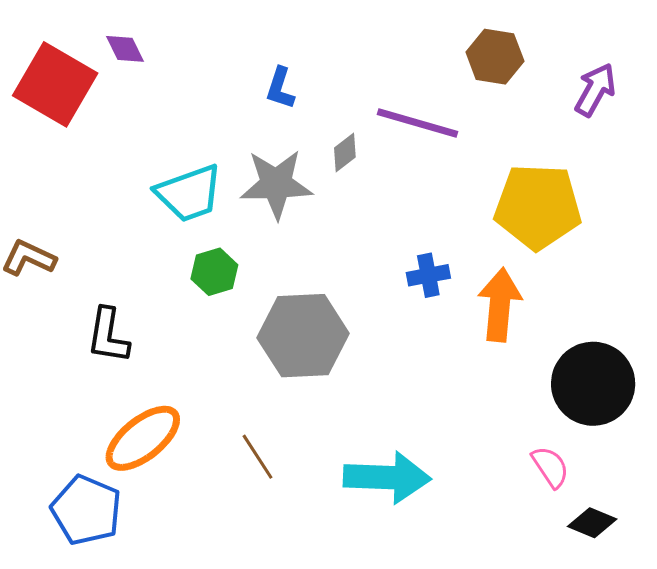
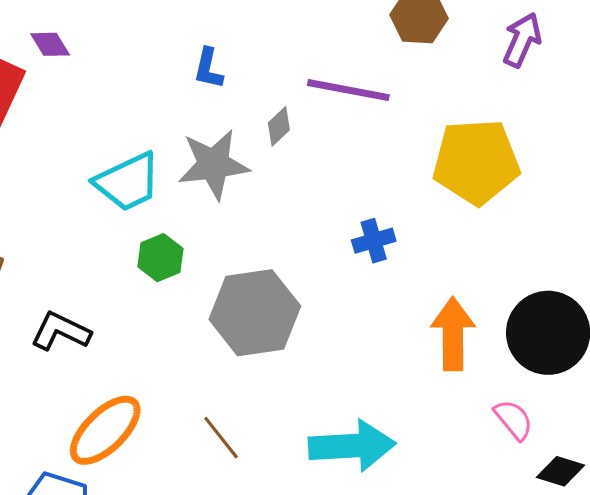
orange arrow: (500, 305) -> (453, 334), moved
black L-shape: (108, 336) -> (61, 331), turned 112

